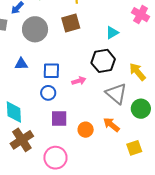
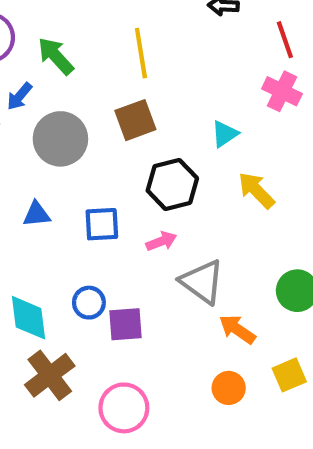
black hexagon: (103, 61) -> (172, 184), moved
yellow arrow: (138, 72) -> (256, 190), moved
blue circle: (48, 93) -> (89, 303), moved
gray triangle: (116, 93) -> (202, 282), moved
orange circle: (86, 130) -> (229, 388), moved

